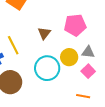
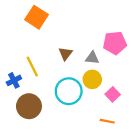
pink pentagon: (75, 25) -> (115, 43), moved
gray triangle: (88, 52) -> (92, 58), moved

